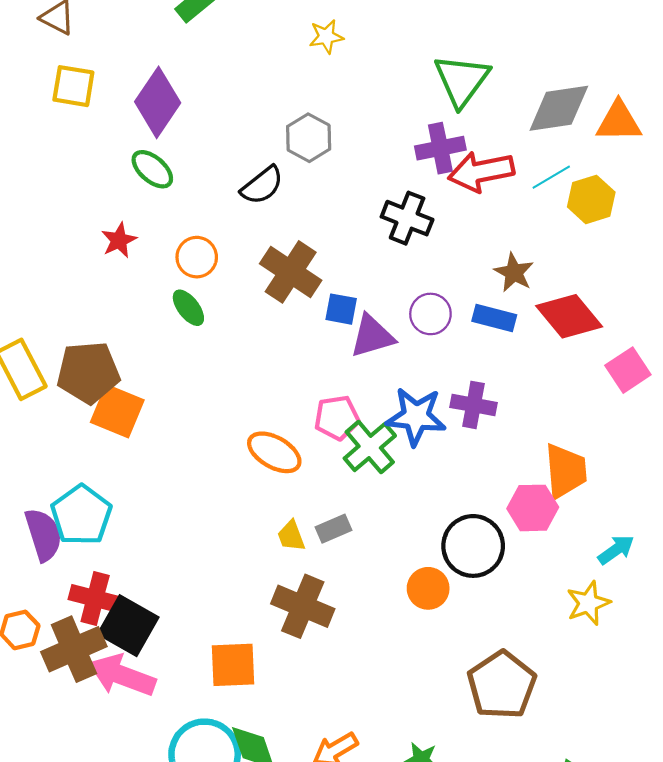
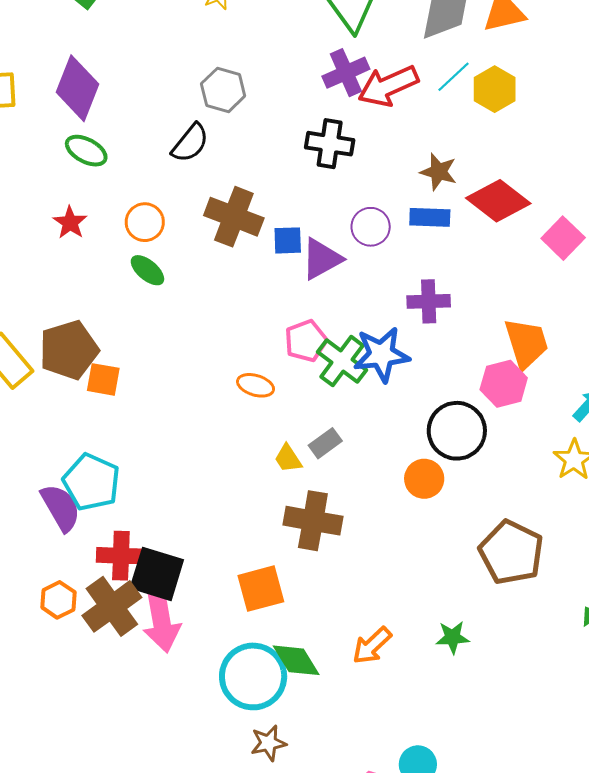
orange square: (117, 411) -> (103, 379), size x0.7
blue star: (416, 416) -> (381, 354), moved
orange ellipse: (274, 452) -> (256, 385), size x0.7
pink arrow: (122, 675) -> (161, 621), turned -108

